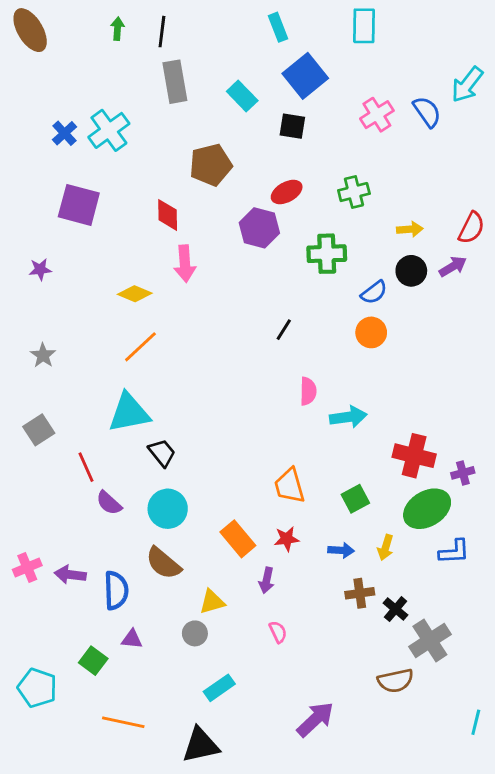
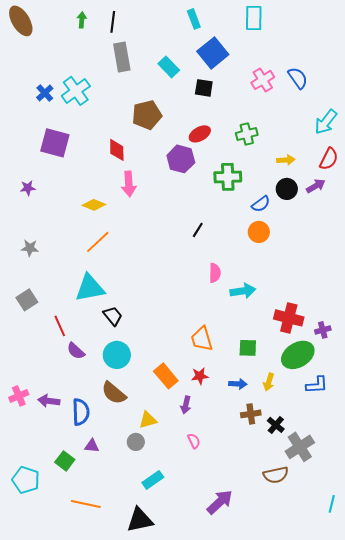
cyan arrow: (467, 85) -> (326, 122), moved
gray star: (43, 355) -> (30, 248), turned -30
green square: (355, 499) -> (248, 348), turned 30

